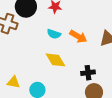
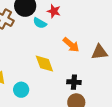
cyan semicircle: (54, 34) -> (40, 23), moved

